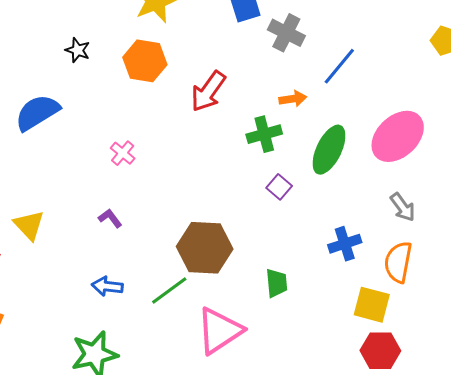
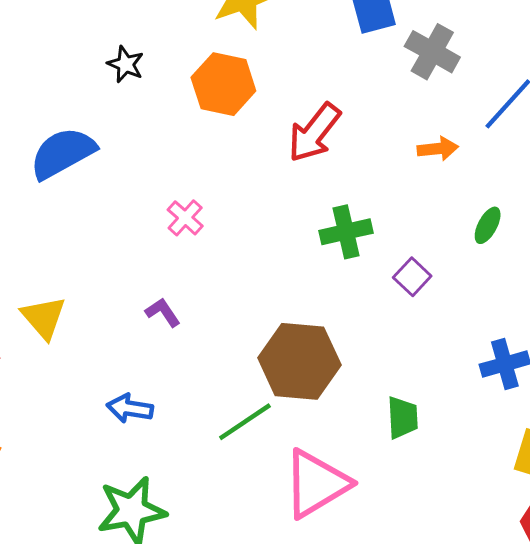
green cross: (264, 134) -> (346, 232), moved
green ellipse: (329, 150) -> (488, 225), size x0.5
blue arrow: (107, 286) -> (130, 408), moved

